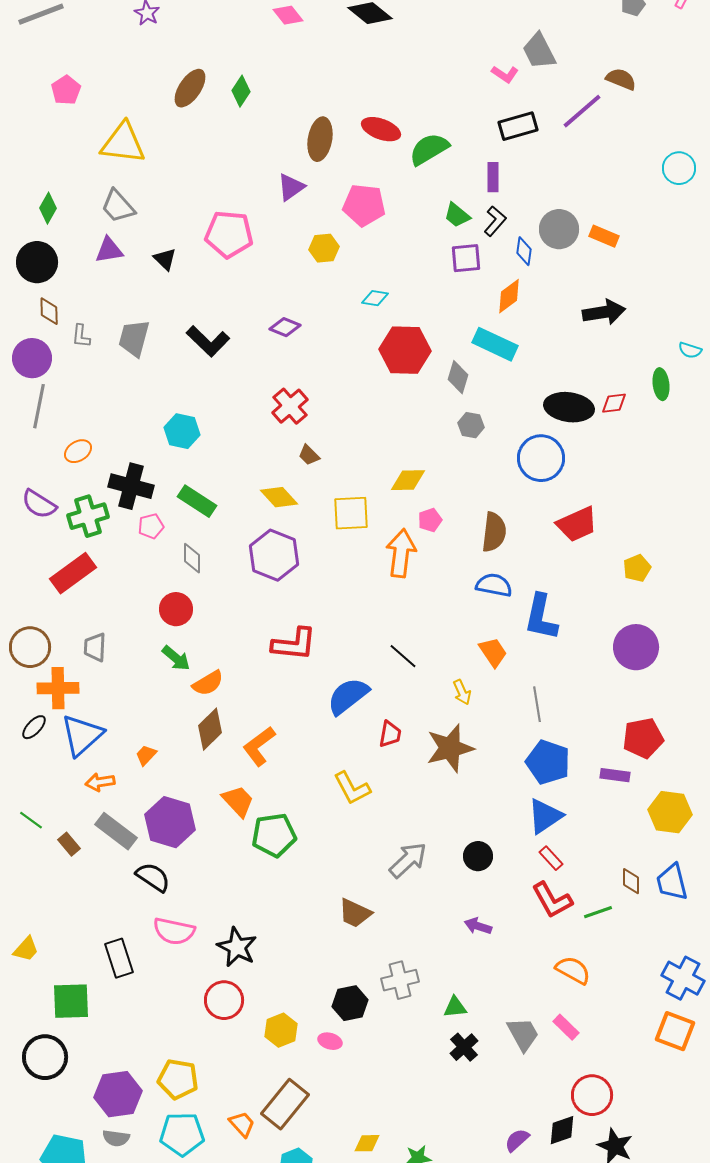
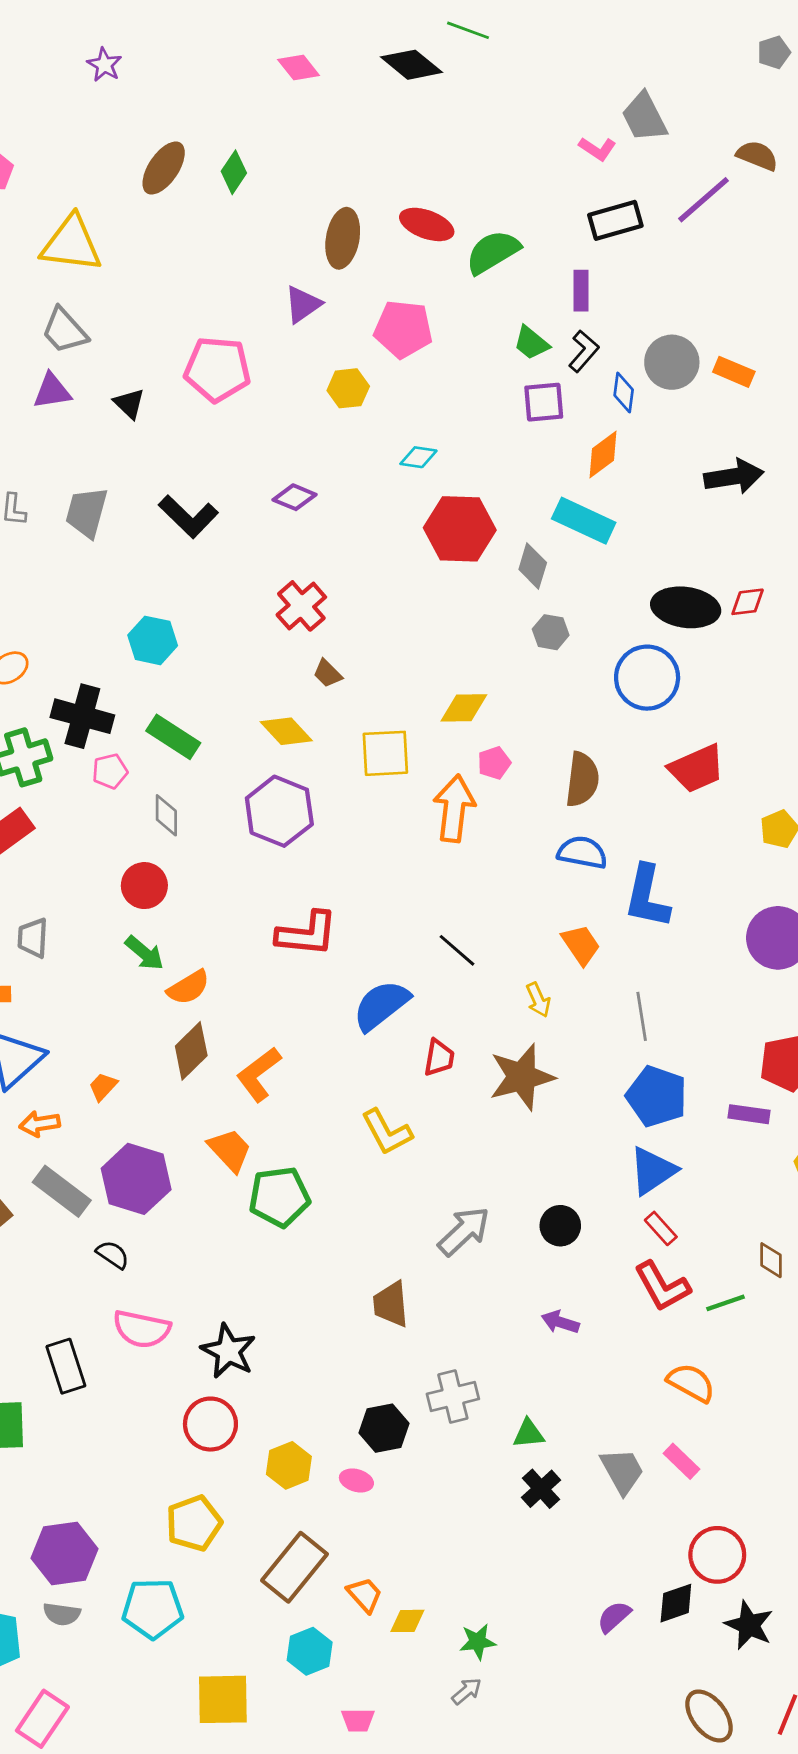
black semicircle: (153, 877) -> (113, 1255), size x0.7
brown trapezoid: (355, 913) -> (391, 1304), turned 60
yellow pentagon: (178, 1079) -> (194, 1523), moved, turned -30
orange trapezoid: (242, 1124) -> (365, 1595), moved

